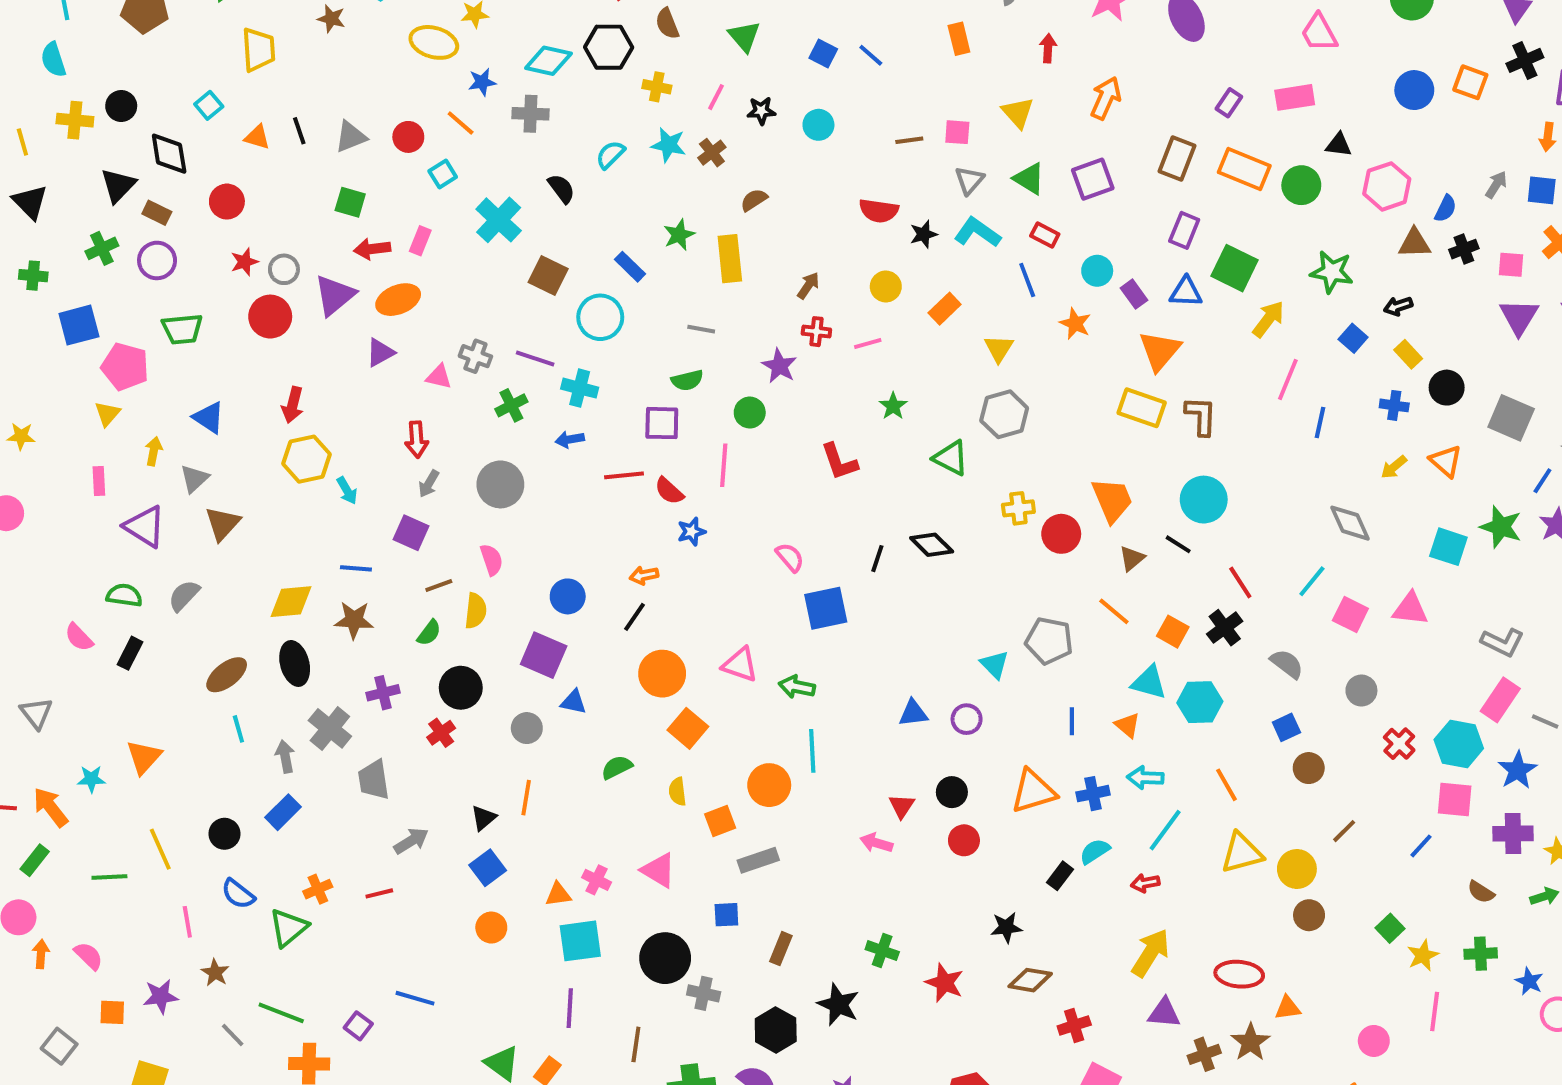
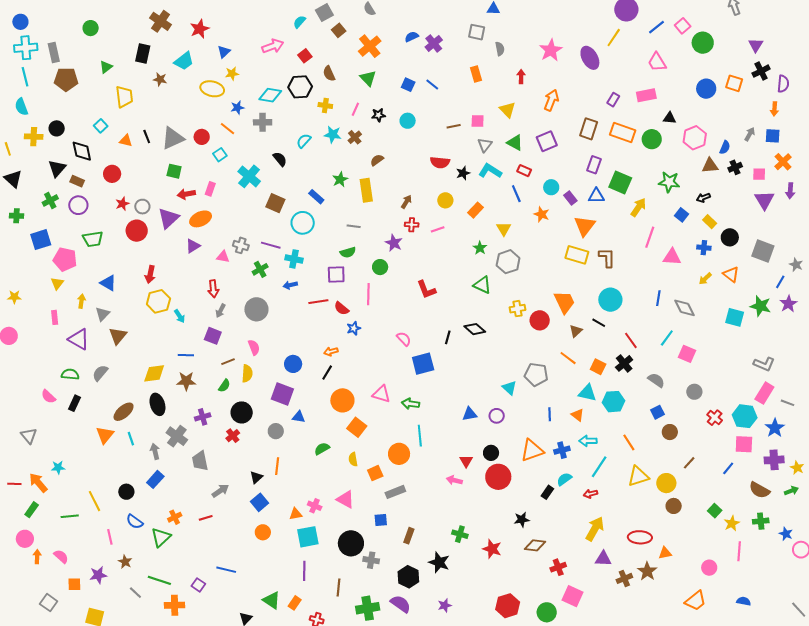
gray triangle: (351, 137) -> (173, 138), size x1.4
green star: (893, 406) -> (480, 248), moved
blue line: (1320, 422) -> (658, 298), moved
pink triangle: (1410, 609) -> (672, 257), moved
orange triangle: (144, 757) -> (105, 435), moved
red circle: (964, 840) -> (498, 477), size x1.6
brown semicircle: (1481, 892) -> (759, 490), size x1.5

